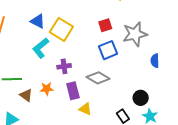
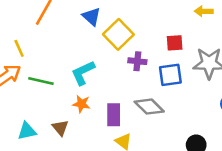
cyan L-shape: (41, 48) -> (83, 73), moved
purple cross: (64, 66) -> (137, 61), moved
brown triangle: (26, 95) -> (60, 128), moved

